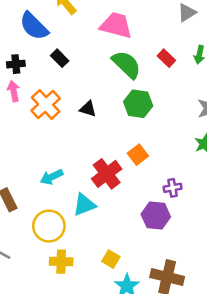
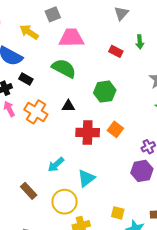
black rectangle: (60, 58) -> (26, 79), moved
green semicircle: (126, 64) -> (64, 68), moved
red cross: (107, 174) -> (88, 133), moved, turned -35

